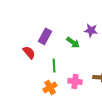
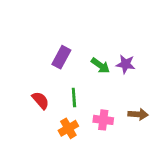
purple star: (91, 30) -> (126, 64), moved
red semicircle: (29, 52) -> (40, 100), moved

